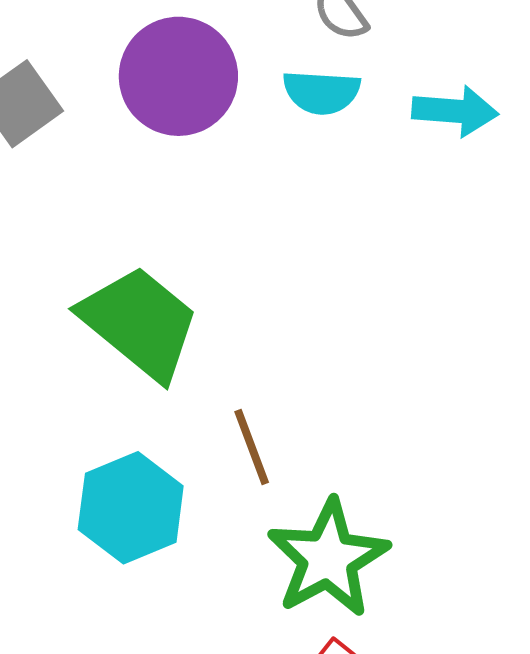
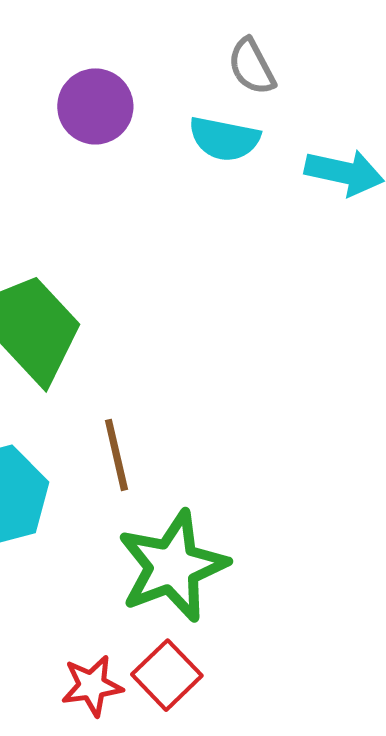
purple circle: (178, 76) -> (95, 106), size x0.7

